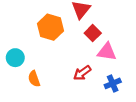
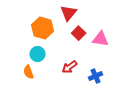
pink triangle: (107, 52) -> (100, 39), moved
cyan circle: (15, 58) -> (38, 54), moved

